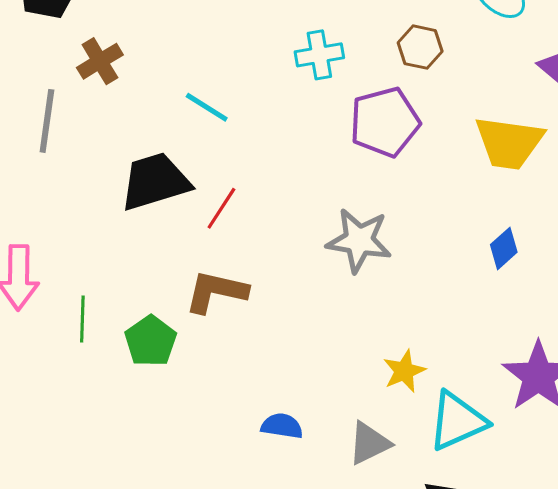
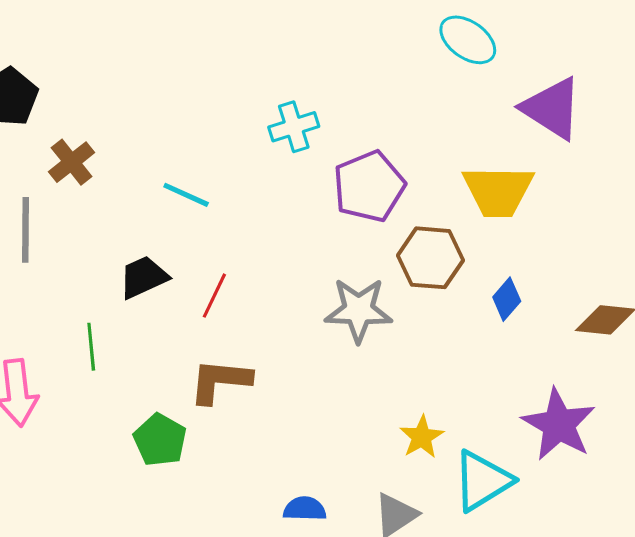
brown hexagon: (420, 47) -> (431, 258), moved, size x1.4
black trapezoid: (155, 181) -> (143, 277), size x0.7
green line: (82, 319) -> (91, 347), moved

